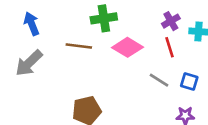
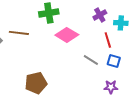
brown line: (79, 46) -> (19, 33), moved
red line: (170, 47) -> (108, 40), moved

